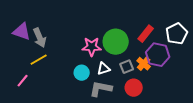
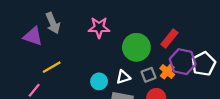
white pentagon: (177, 34) -> (204, 64), moved
gray arrow: (40, 38) -> (53, 23), moved
pink star: (92, 47) -> (99, 28), moved

